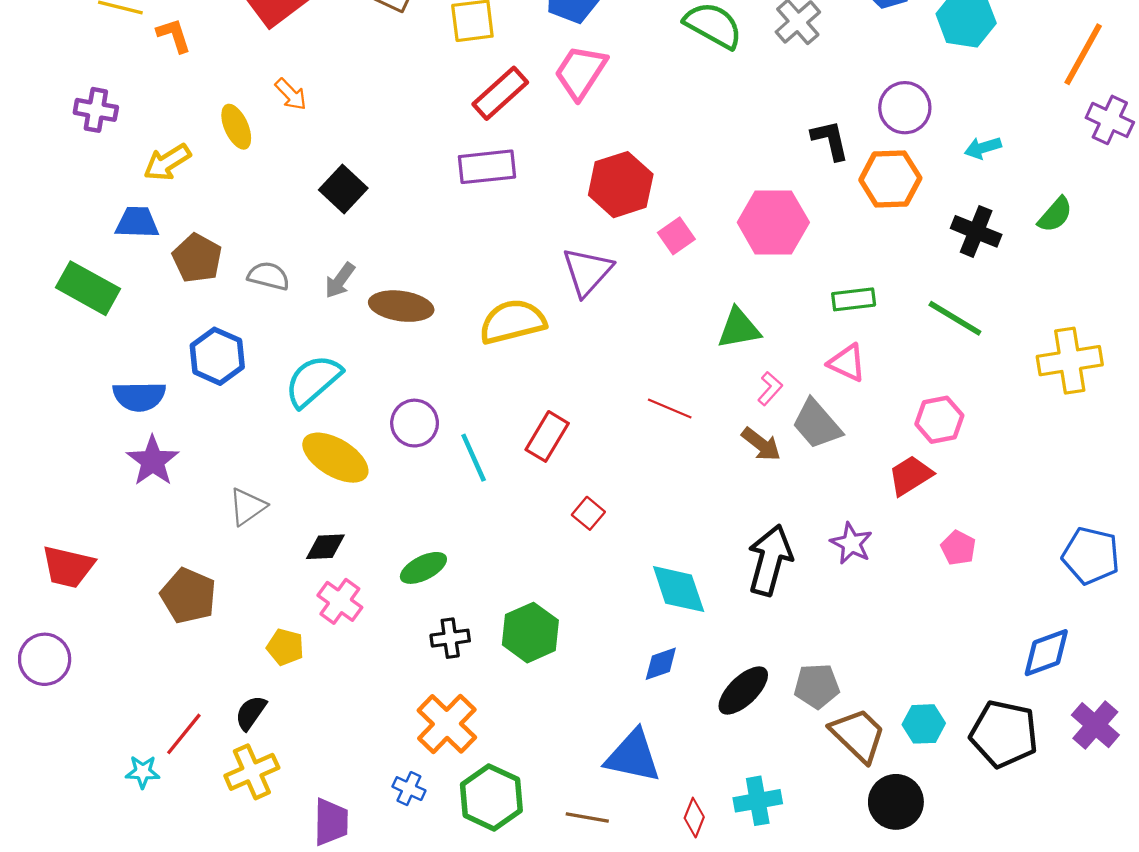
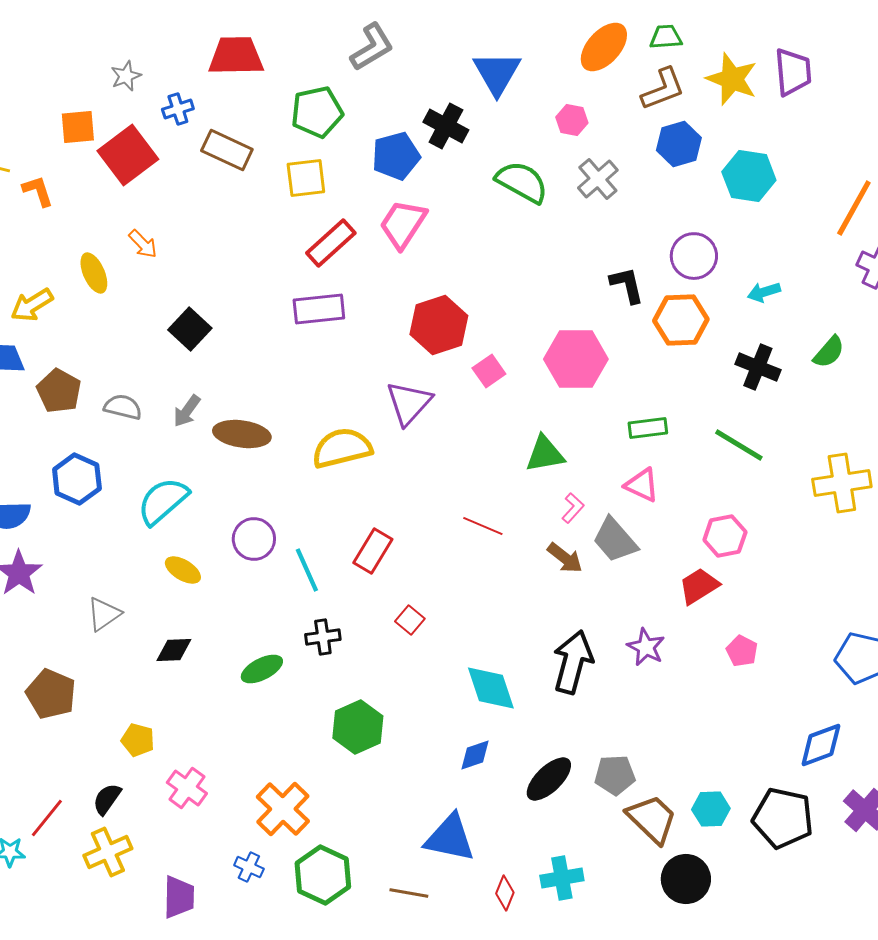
yellow ellipse: (335, 458) -> (183, 570), size x0.6
pink cross: (340, 601) -> (187, 788), moved
black cross: (450, 638) -> (323, 637), moved

